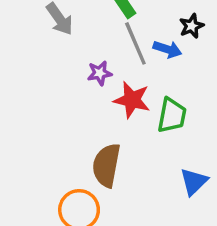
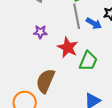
purple star: (100, 73) -> (40, 32), moved

